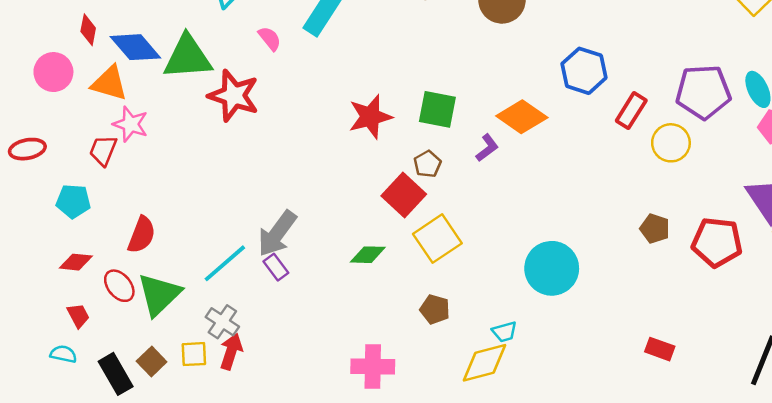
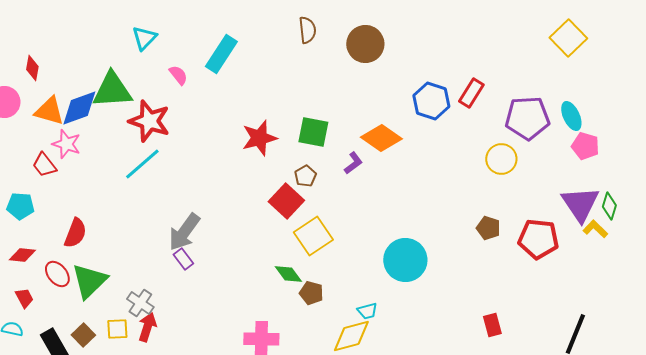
blue diamond: (135, 47) -> (79, 108), moved, turned -69
red rectangle: (631, 111) -> (471, 93), moved
red trapezoid: (103, 150) -> (44, 165), turned -60
green diamond: (368, 255) -> (288, 274), moved, turned 52
cyan line: (225, 263) -> (142, 164), moved
red rectangle: (660, 349) -> (492, 325), turned 55

